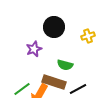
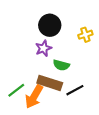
purple star: (34, 49) -> (43, 48), moved

